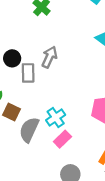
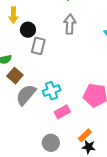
gray arrow: (49, 57) -> (70, 24), moved, turned -36
pink rectangle: (62, 139) -> (62, 112), moved

